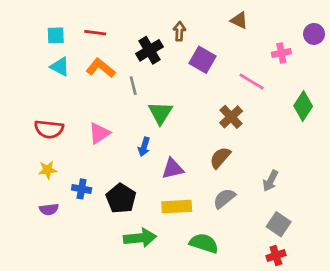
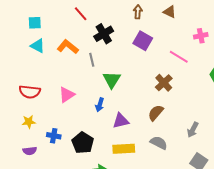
brown arrow: (179, 31) -> (138, 12), moved
red line: (95, 33) -> (81, 14), moved, turned 42
gray semicircle: (224, 198) -> (159, 143), turned 66

